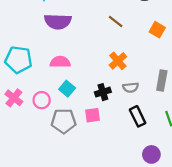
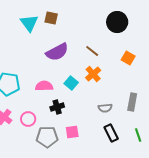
purple semicircle: (58, 22) -> (57, 52), moved, turned -30
orange cross: (118, 61) -> (93, 74), moved
cyan square: (67, 89) -> (71, 83), moved
black cross: (103, 92) -> (57, 107), moved

